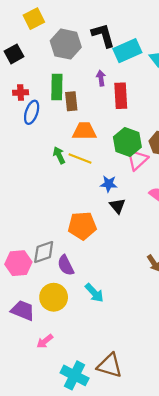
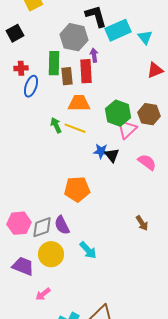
gray hexagon: (66, 44) -> (74, 37), moved
red rectangle: (121, 96) -> (86, 71), moved
black triangle: (117, 206) -> (112, 155), moved
gray diamond: (44, 252) -> (42, 227), moved

